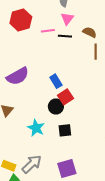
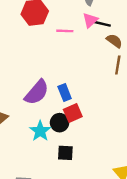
black line: (65, 36) -> (102, 24), moved
purple semicircle: (18, 76) -> (37, 92), moved, turned -30
cyan star: (36, 128) -> (40, 131), moved

